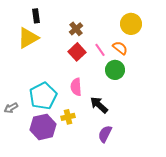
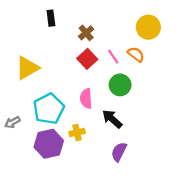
black rectangle: (36, 16) -> (51, 18), moved
yellow triangle: (28, 38) -> (27, 68), moved
green circle: (115, 70) -> (120, 85), moved

